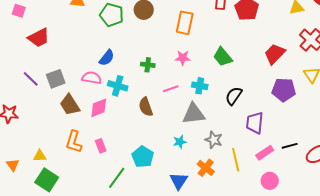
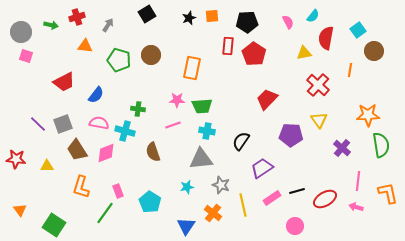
red trapezoid: (39, 38) -> (64, 82), moved
red trapezoid: (275, 54) -> (267, 99), moved
green trapezoid: (223, 57) -> (202, 106), moved, turned -55
blue semicircle: (107, 58) -> (96, 95), moved
pink star: (183, 58) -> (177, 100), moved
green cross: (148, 65) -> (138, 109), moved
pink line: (171, 89) -> (173, 125), moved
purple trapezoid: (255, 123) -> (262, 168), turned 50
pink rectangle: (101, 146) -> (118, 191), moved
yellow triangle: (40, 156) -> (47, 166), moved
green line: (117, 178) -> (105, 213), moved
pink circle: (270, 181) -> (295, 226), moved

